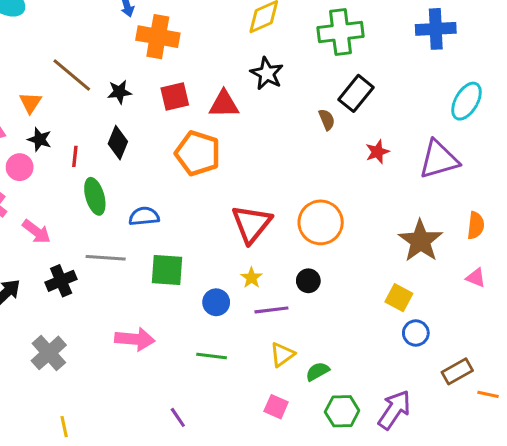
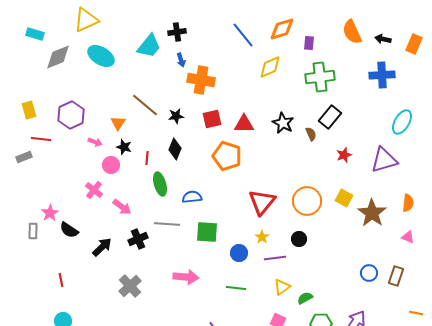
black star: (267, 73) -> (283, 123), moved
yellow square: (399, 298) -> (344, 198), moved
brown rectangle: (457, 371) -> (396, 276), moved, turned -42

